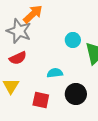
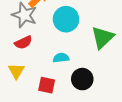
cyan circle: (73, 40) -> (66, 19), moved, size x1.6

